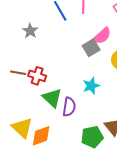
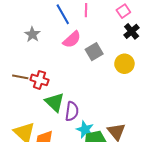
pink semicircle: (102, 36) -> (72, 39), moved
cyan star: (91, 86) -> (85, 130), moved, turned -30

